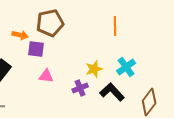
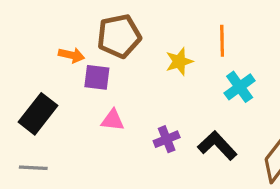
cyan cross: (126, 67) -> (240, 87), moved
yellow star: (94, 69) -> (179, 61), moved

